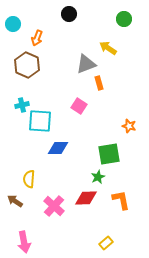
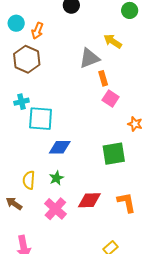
cyan circle: (13, 24) -> (16, 23), moved
pink square: (79, 106) -> (111, 98), moved
green star: (98, 177) -> (56, 178), moved

